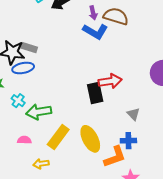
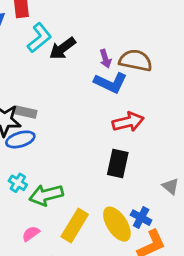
red arrow: (110, 81) -> (128, 122), moved
black rectangle: (95, 93) -> (118, 164), turned 30
pink semicircle: (24, 140) -> (31, 234), turned -32
blue cross: (128, 141) -> (141, 218), moved, turned 35

